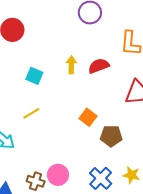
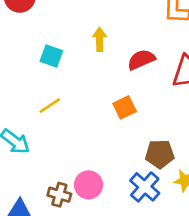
red semicircle: (99, 66) -> (141, 60), moved
orange square: (88, 117) -> (125, 107), turned 30
brown pentagon: (111, 136) -> (160, 154), moved

